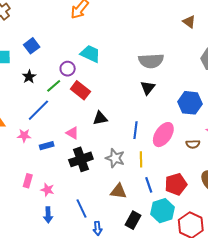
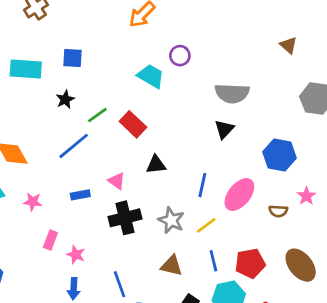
blue square: (32, 46) -> (73, 58), turned 35
purple circle: (68, 69) -> (180, 56), moved
pink star: (24, 136) -> (33, 202), moved
yellow line: (141, 159) -> (206, 225), turned 49

